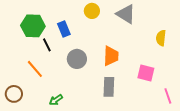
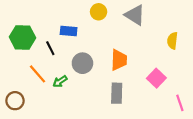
green hexagon: (33, 26) -> (22, 37), moved
blue rectangle: (64, 29) -> (69, 31), turned -63
pink square: (146, 73) -> (156, 78), turned 30
green arrow: (56, 100) -> (60, 81), moved

